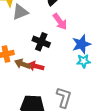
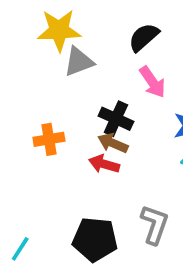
brown arrow: (23, 64) -> (113, 143), moved

